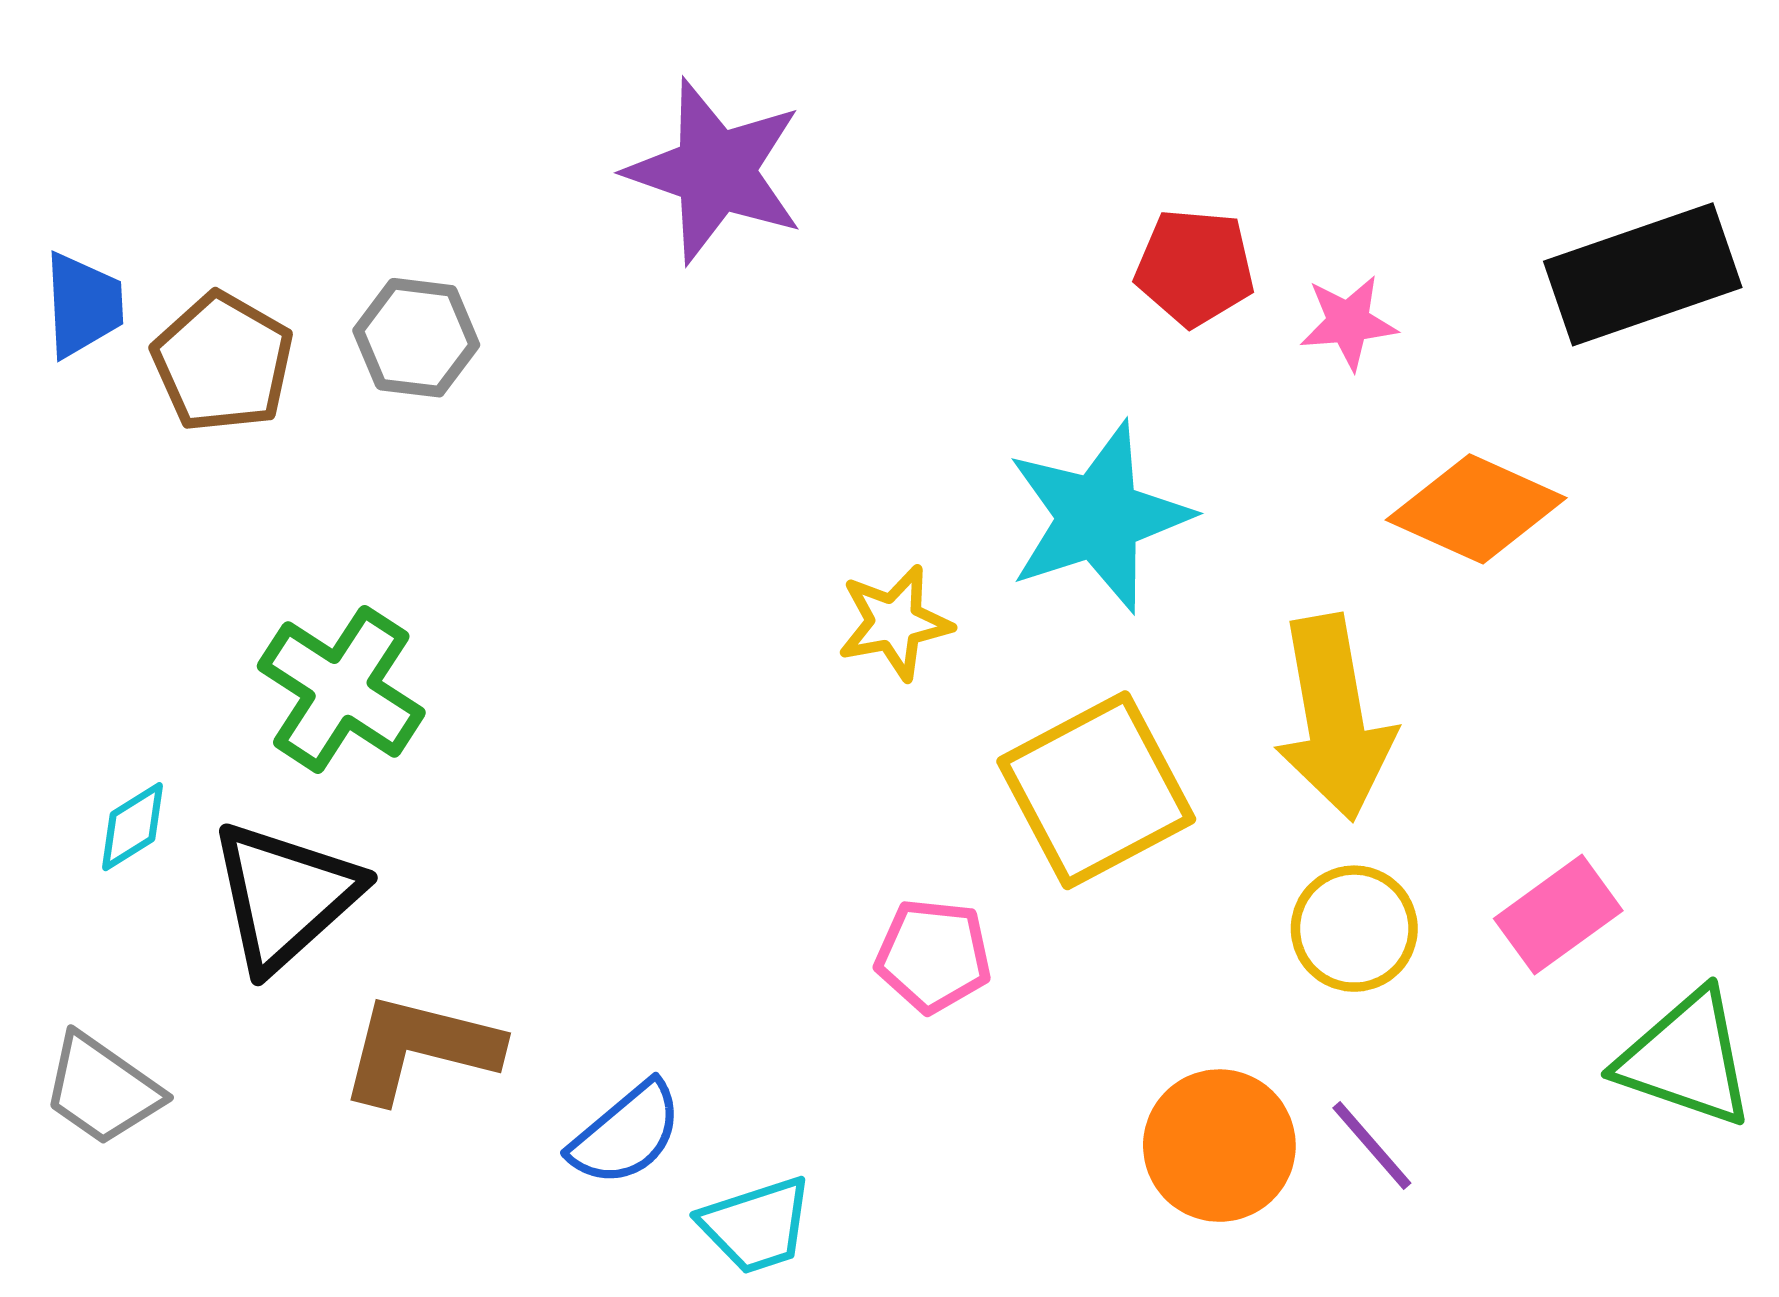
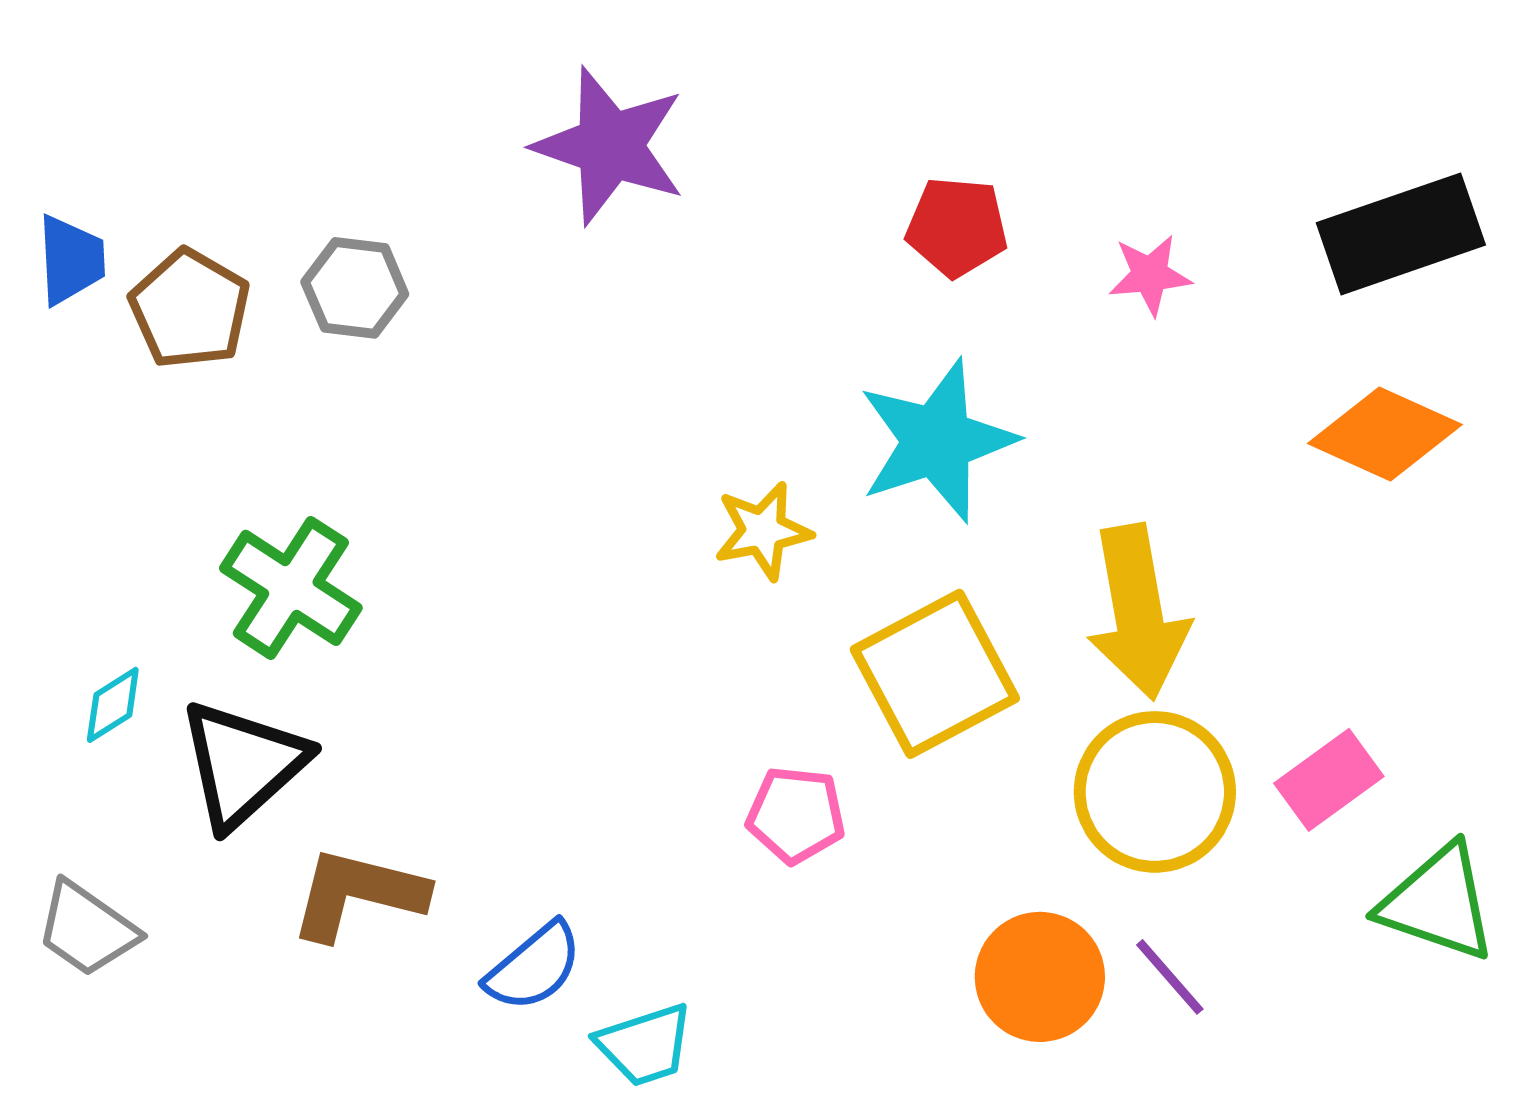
red pentagon: (1195, 267) -> (957, 227), moved
orange diamond: (1476, 509) -> (1385, 434), moved
yellow circle: (1354, 929) -> (1155, 792), size x1.5

